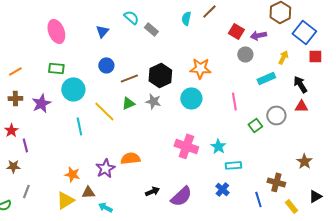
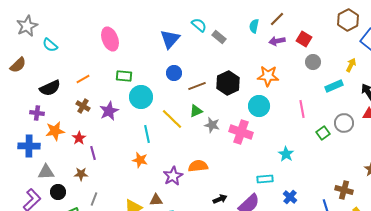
pink ellipse: (56, 31) -> (110, 39), moved
blue triangle: (102, 31) -> (170, 39), size x1.5
purple arrow: (258, 35) -> (277, 41), moved
brown cross: (15, 98) -> (83, 106), turned 32
gray star: (153, 101) -> (212, 125), moved
pink cross: (186, 146) -> (241, 132), moved
cyan rectangle: (233, 165) -> (265, 179), moved
orange star: (72, 174) -> (140, 160), moved

